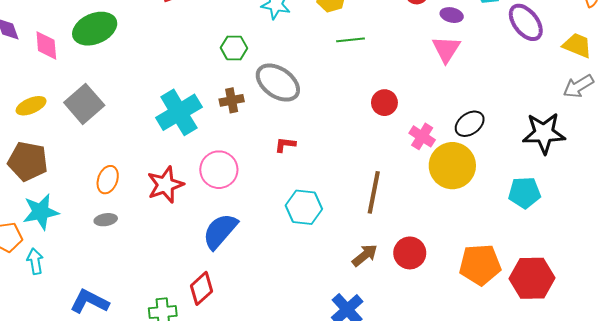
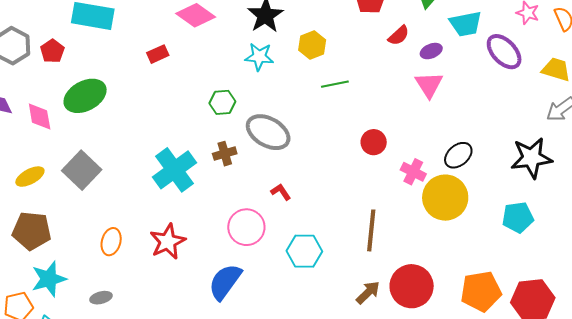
purple ellipse: (452, 15) -> (431, 51), turned -30
red L-shape: (285, 145) -> (281, 192), turned 55
pink circle: (219, 170) -> (246, 227), moved
gray ellipse: (106, 220) -> (101, 298), moved
red circle: (410, 253) -> (412, 286), size x1.4

